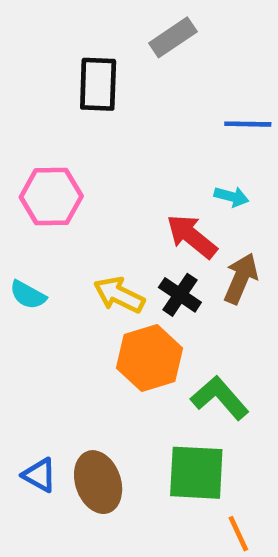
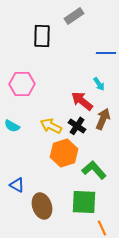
cyan arrow: (231, 197) -> (99, 84), turned 40
blue triangle: (40, 475) -> (17, 185), moved

